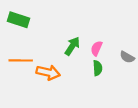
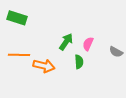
green semicircle: (98, 68) -> (79, 62), moved

